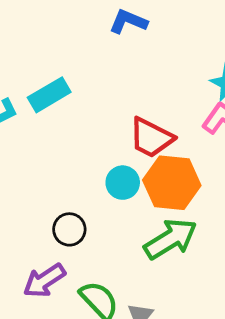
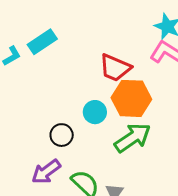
cyan circle: (123, 183) -> (95, 112), moved

